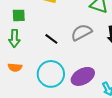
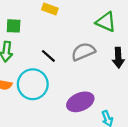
cyan circle: (51, 74) -> (33, 84), moved

